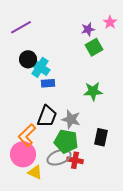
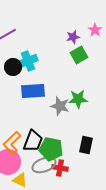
cyan cross: (40, 67) -> (28, 61), moved, turned 36
blue rectangle: (48, 83) -> (33, 91), size x1.6
black trapezoid: (47, 116) -> (33, 141), moved
gray star: (71, 119) -> (60, 106), moved

